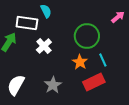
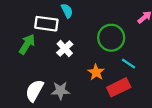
cyan line: (103, 60) -> (128, 64), turned -32
orange star: (80, 62) -> (96, 72), moved
gray star: (53, 85) -> (60, 91), moved, turned 30

